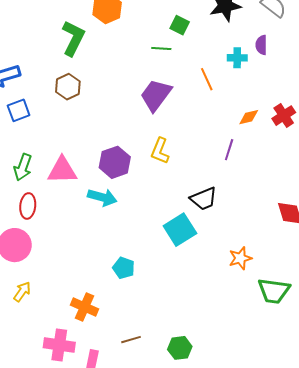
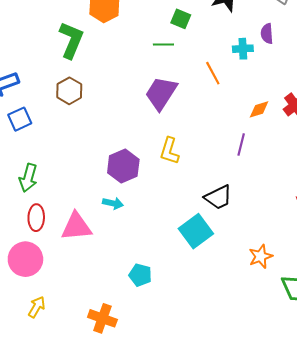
pink triangle: (62, 170) -> (76, 226), moved
cyan arrow: (102, 197) -> (113, 203), size x0.7

